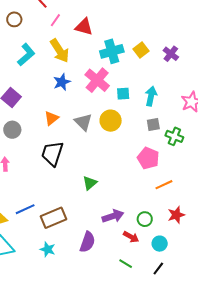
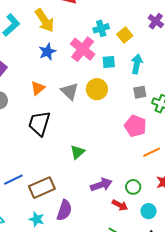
yellow square: (141, 50) -> (125, 35), moved
cyan cross: (112, 51) -> (101, 28), moved, size x0.7
purple semicircle: (87, 242) -> (64, 210), moved

